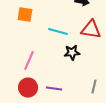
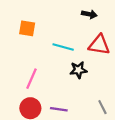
gray line: (94, 87) -> (102, 107), turned -40

